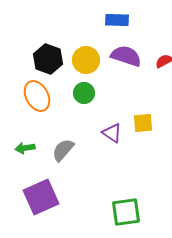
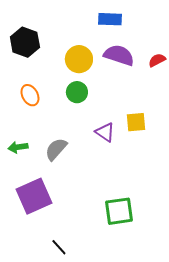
black hexagon: (48, 59) -> (25, 42), moved
orange ellipse: (37, 96) -> (30, 95), size x0.7

